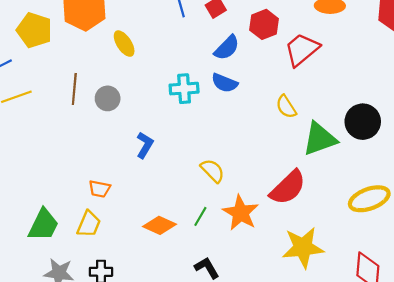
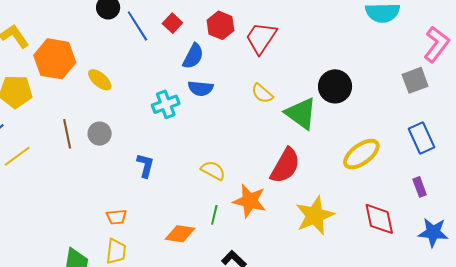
green triangle: (320, 139) -> (301, 113), turned -48

